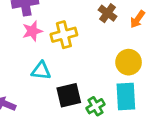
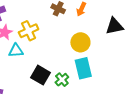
cyan triangle: (41, 71) -> (16, 51), moved
black square: (69, 95) -> (41, 75), turned -36

